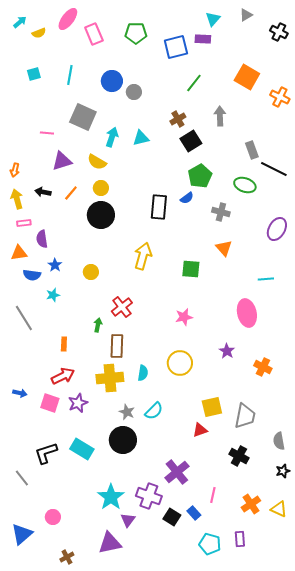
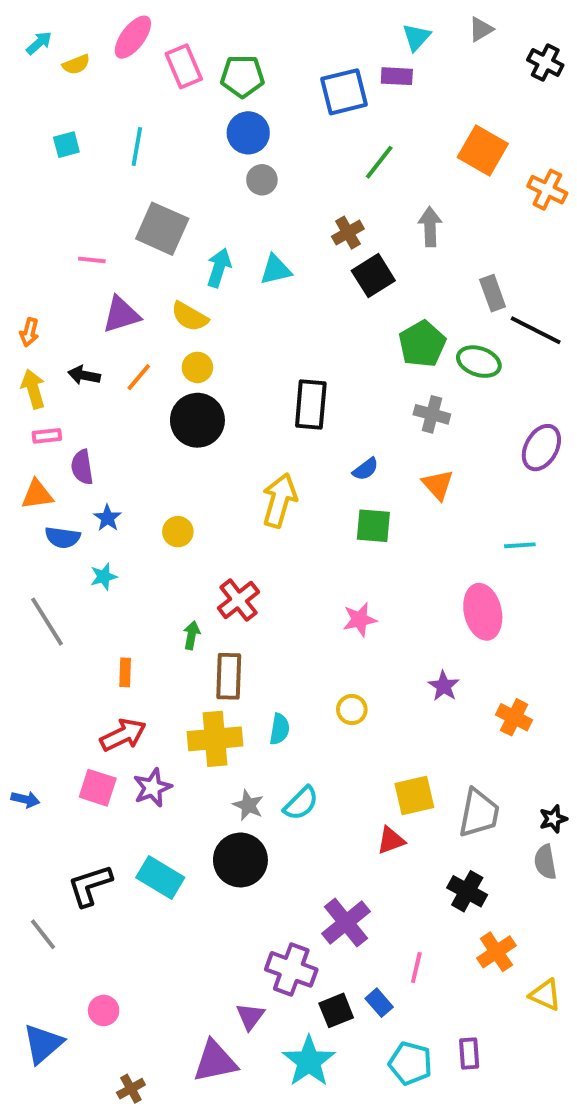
green pentagon: (136, 33) -> (242, 76), moved
blue circle: (112, 81) -> (248, 133), moved
green pentagon: (200, 176) -> (422, 344), moved
blue semicircle: (187, 198) -> (366, 469), moved
yellow circle: (180, 363) -> (352, 709), size x0.6
blue arrow: (20, 393) -> (25, 799), moved
black star: (283, 471) -> (553, 819), moved
cyan star: (111, 497) -> (309, 1061), moved
orange cross: (251, 504) -> (496, 952), moved
black square: (172, 517) -> (336, 1010), turned 36

